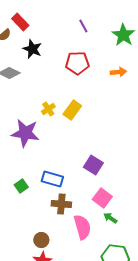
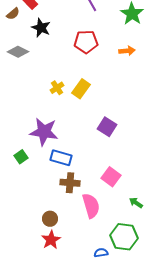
purple star: (25, 133) -> (44, 132), moved
purple square: (93, 165) -> (107, 127), moved
green square: (21, 186) -> (21, 157), moved
green arrow: (110, 218) -> (136, 203), moved

